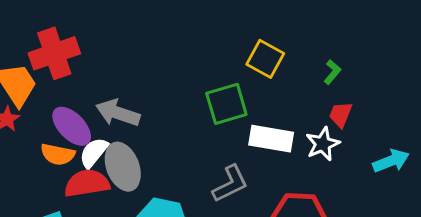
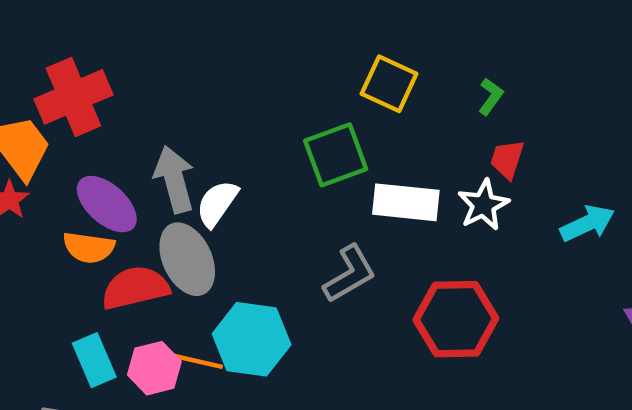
gray arrow: (118, 113) -> (174, 179), turned 60
white semicircle: (94, 153) -> (217, 203), moved

